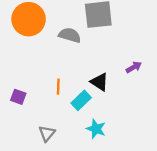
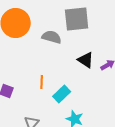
black triangle: (99, 82) -> (86, 60), moved

